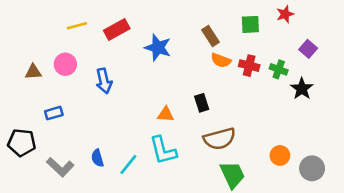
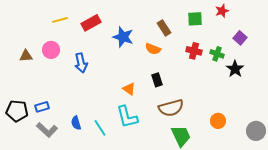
orange semicircle: (221, 60) -> (153, 49), moved
blue rectangle: (54, 113) -> (42, 107), moved
orange triangle: (166, 114) -> (129, 89), turned 32
cyan line: (128, 164) -> (100, 128), turned -72
gray circle: (312, 168) -> (256, 131), moved

